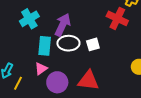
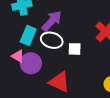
pink triangle: (41, 69) -> (18, 56), turned 48
purple circle: (57, 82) -> (31, 63), moved

